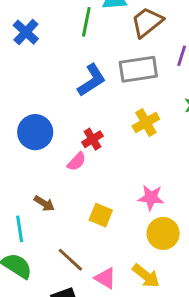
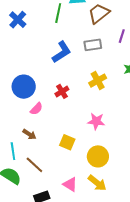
gray rectangle: (138, 69) -> (93, 45), size x0.7
pink semicircle: (77, 162) -> (36, 109), moved
pink star: (151, 198) -> (96, 121), moved
yellow circle: (163, 233) -> (98, 156), moved
brown line: (70, 260) -> (34, 165), moved

